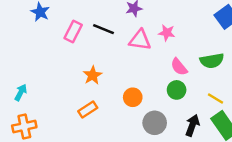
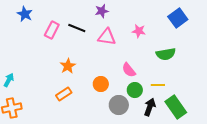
pink star: (167, 33) -> (139, 31), moved
pink semicircle: (179, 67) -> (129, 70), moved
green circle: (177, 90) -> (135, 90), moved
yellow line: (216, 98) -> (158, 85), moved, turned -32

